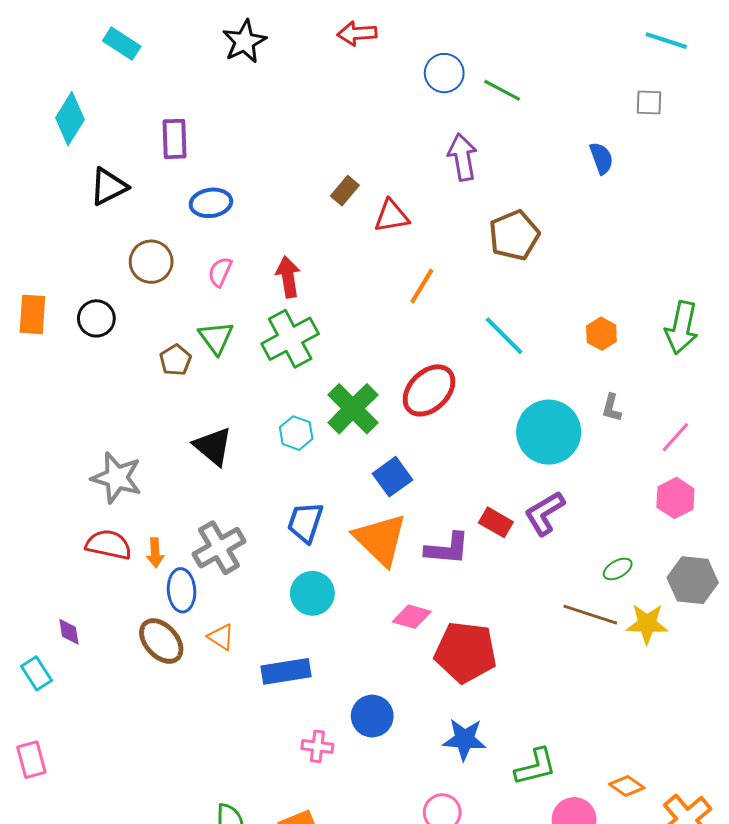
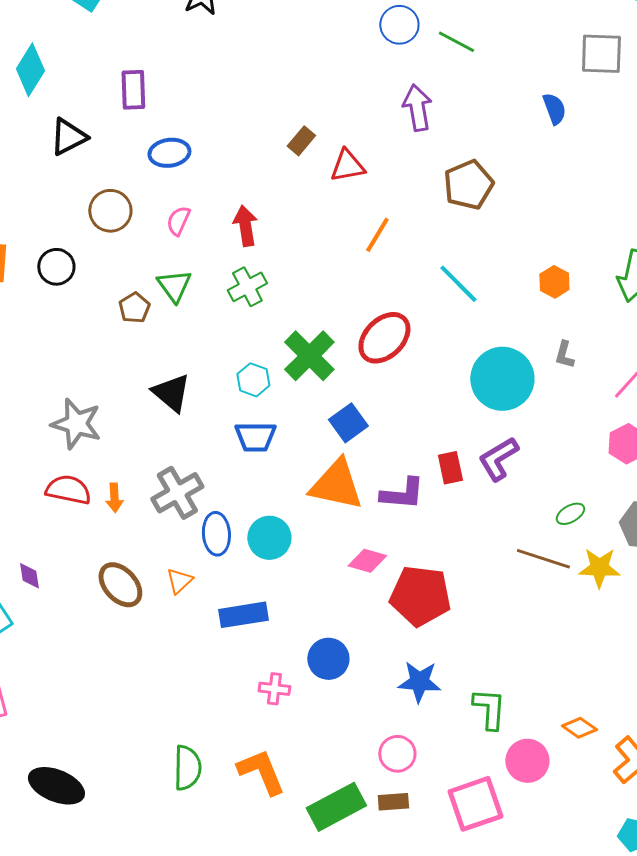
gray square: (649, 102) -> (601, 54), size x1.6
green cross: (290, 339) -> (247, 287), size x0.7
blue trapezoid: (305, 522) -> (255, 437), moved, turned -108
red rectangle: (496, 522) -> (450, 468), turned 48
orange triangle: (380, 540) -> (336, 485), turned -32
blue ellipse: (182, 590) -> (216, 534), moved
orange triangle: (221, 637) -> (179, 581), turned 44
green L-shape: (535, 767) -> (489, 709), turned -72

